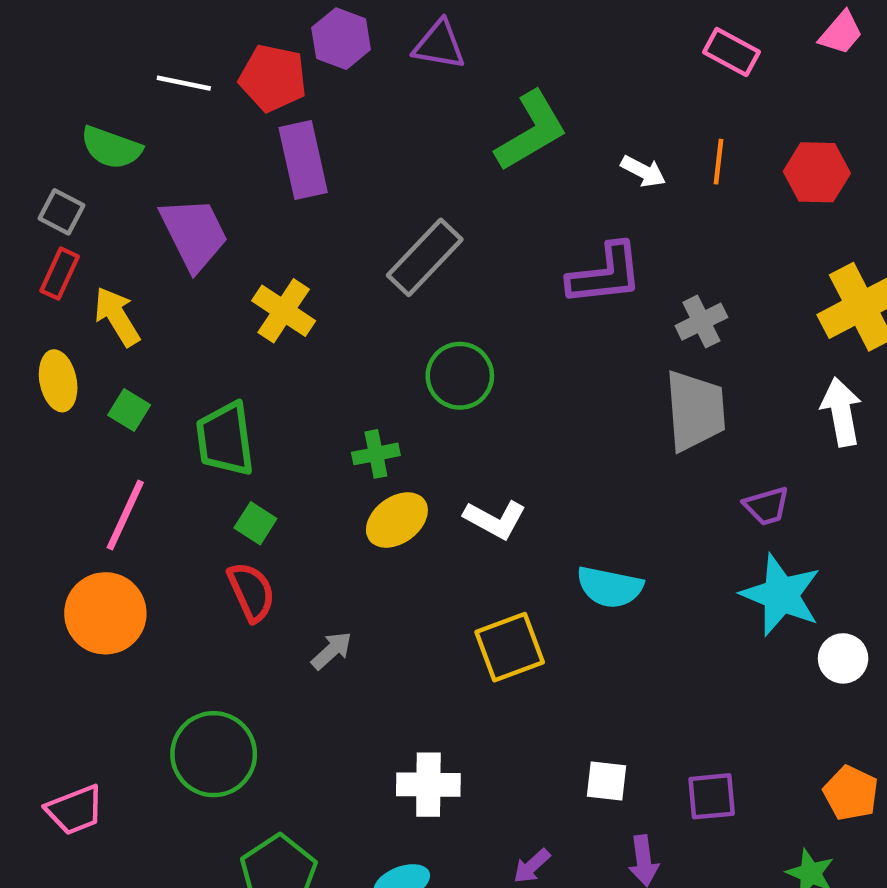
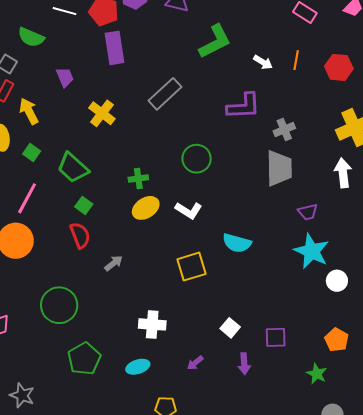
purple trapezoid: (194, 234) -> (65, 77), size x0.6
green circle: (460, 376) -> (197, 159), moved
green trapezoid: (225, 439) -> (73, 168), turned -44
white square: (606, 781) -> (230, 328), turned 30

